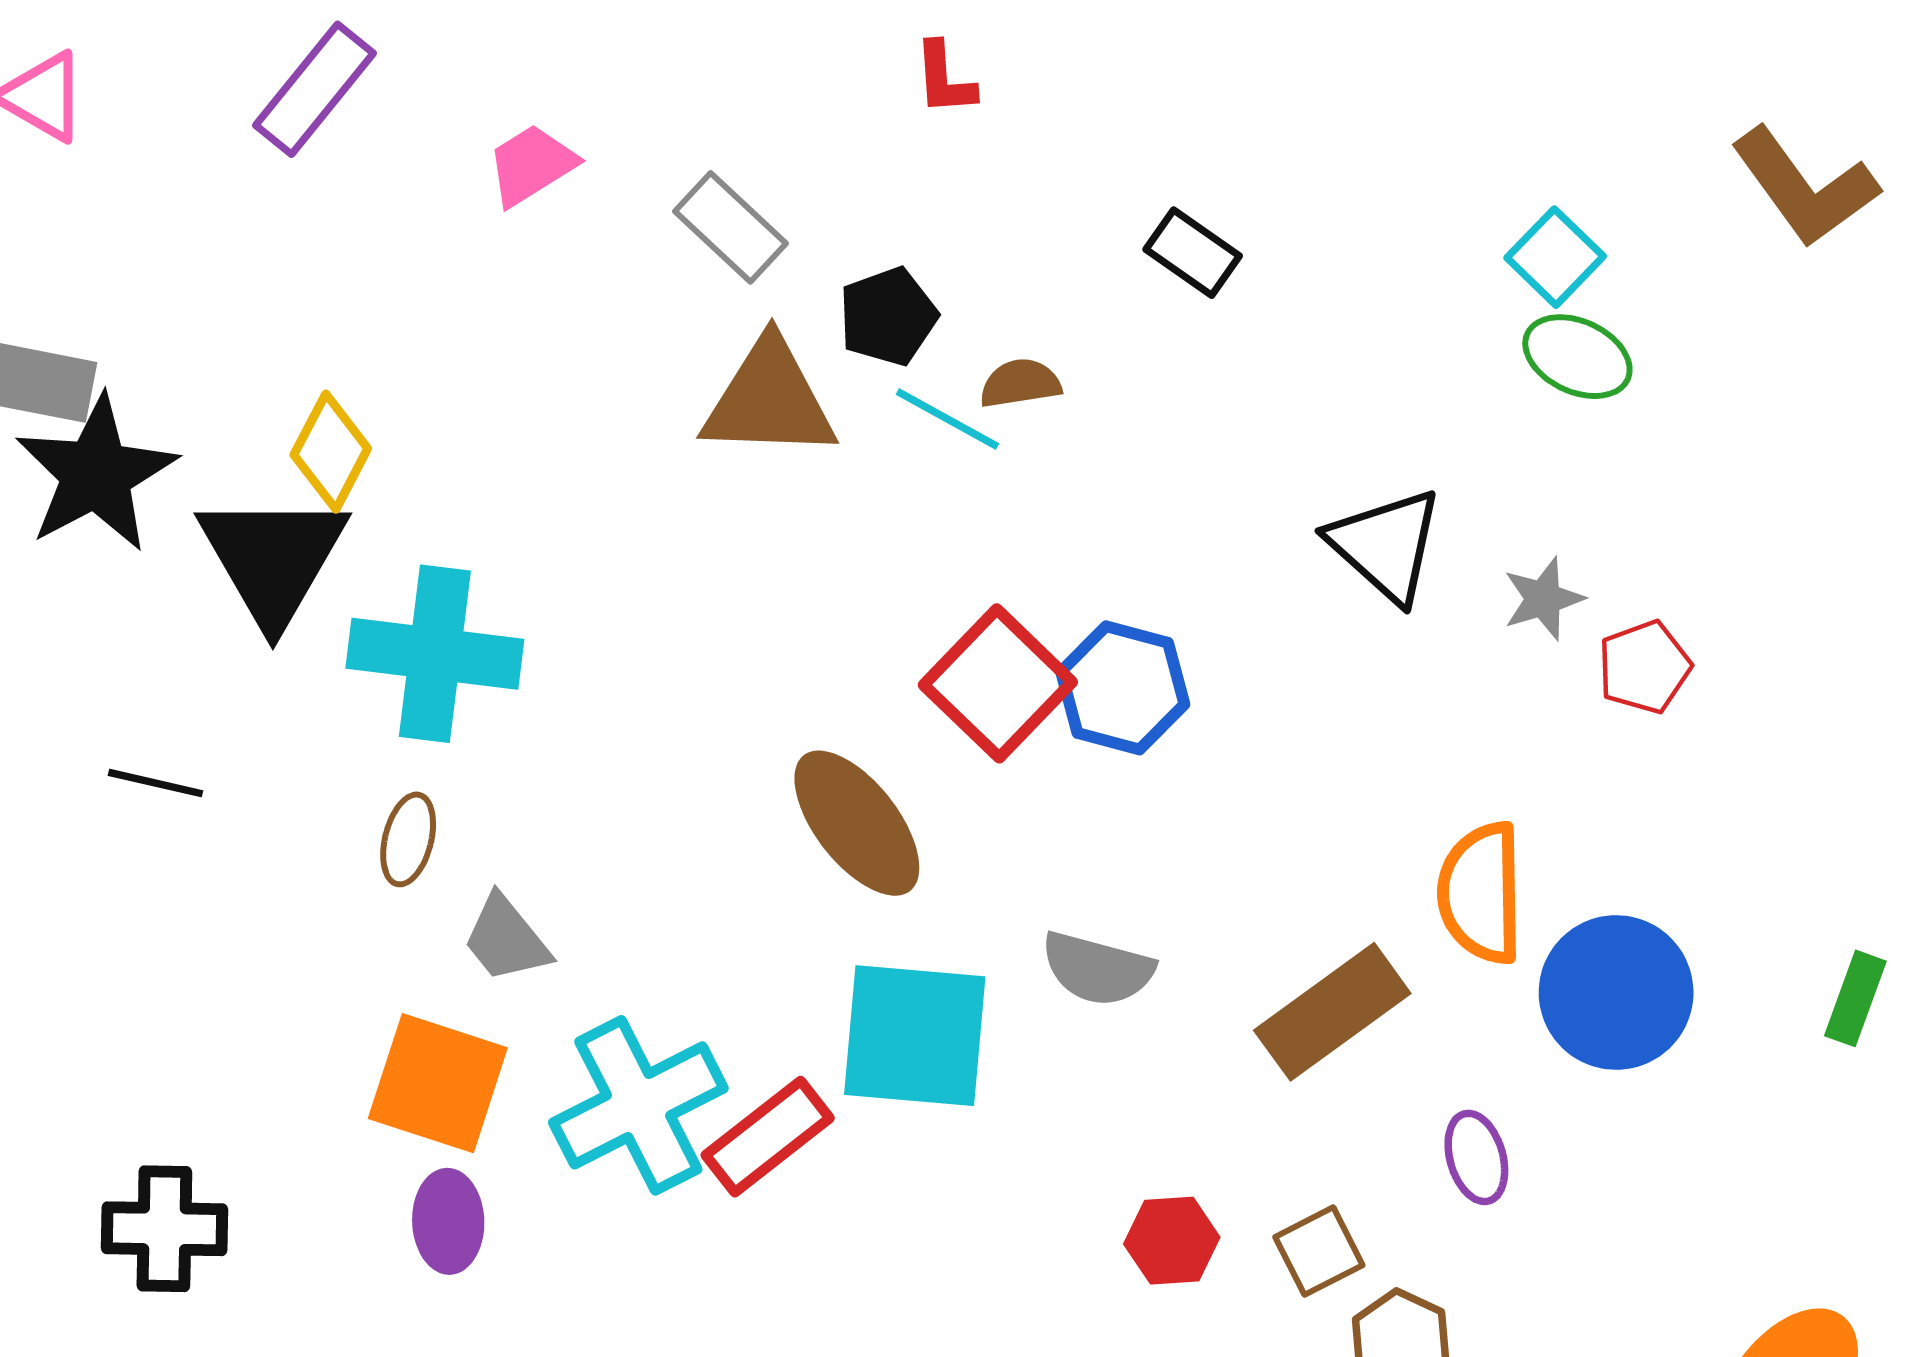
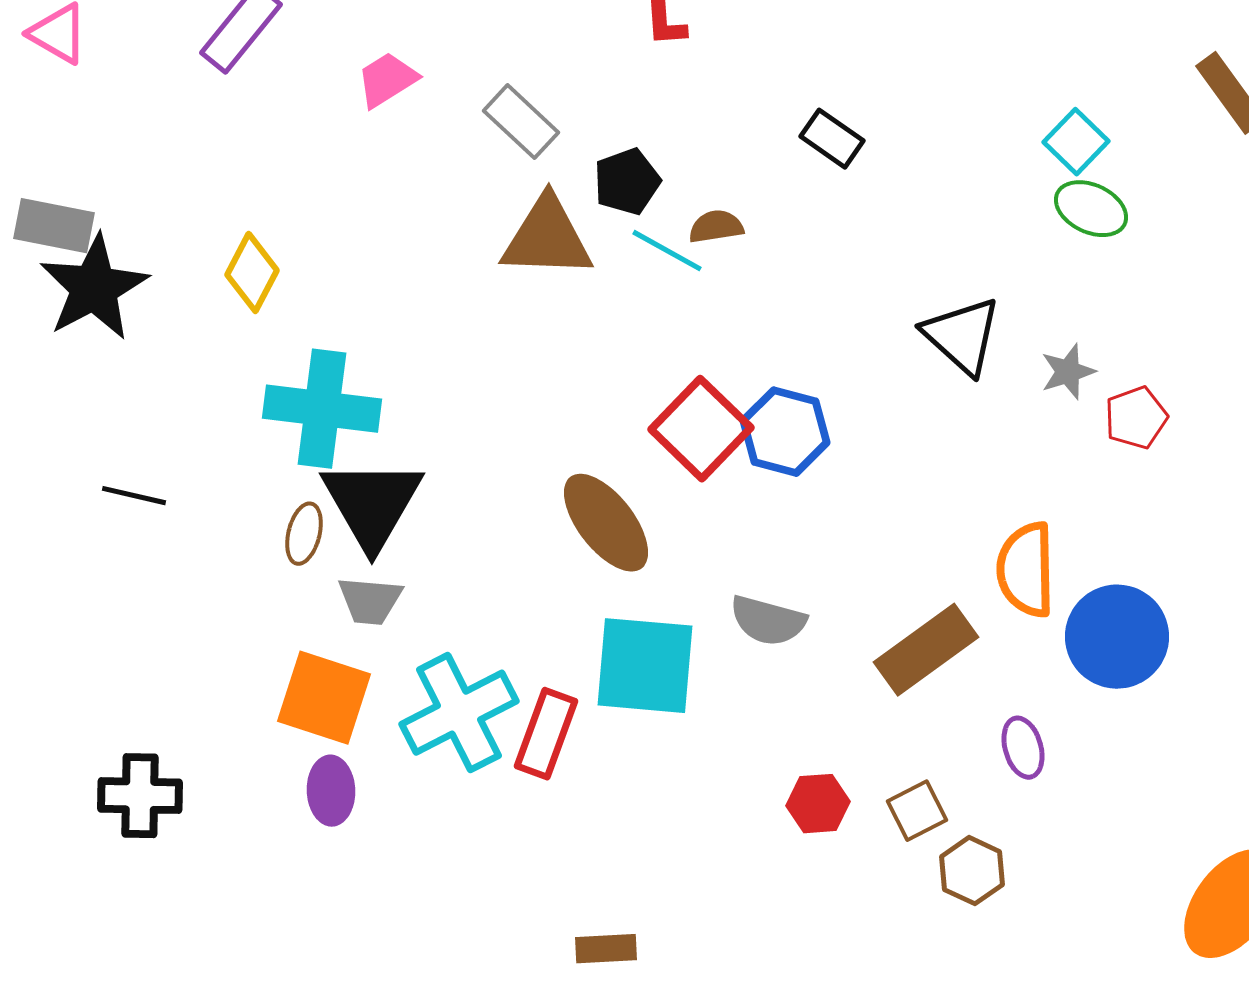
black triangle: (273, 559) -> (372, 504), moved
gray trapezoid: (506, 939) -> (370, 601), turned -46
red rectangle: (768, 1137) -> (546, 734), turned -32

